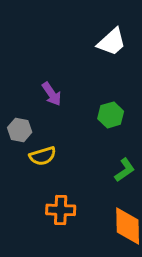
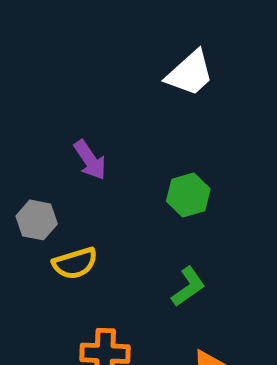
green L-shape: (125, 170) -> (188, 287), moved

